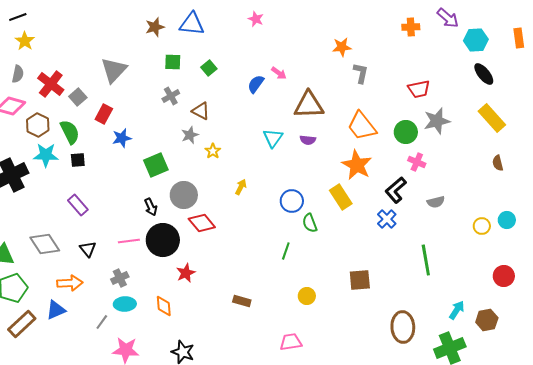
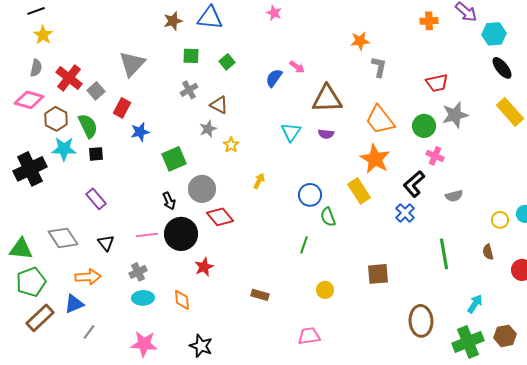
brown semicircle: (498, 163) -> (488, 252), moved
brown hexagon: (487, 320) -> (505, 336), moved
gray line: (102, 322) -> (89, 332), moved

